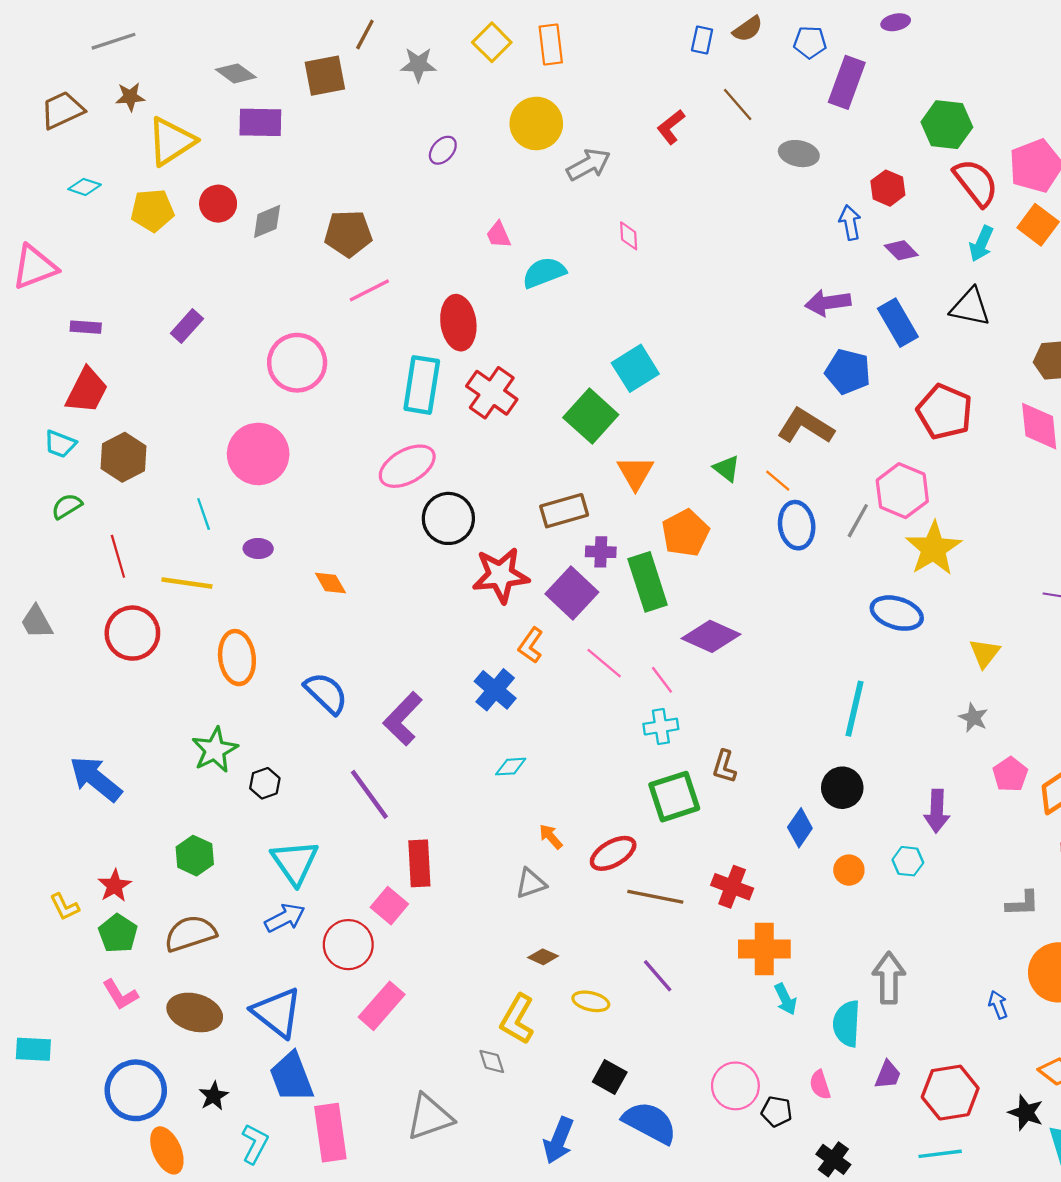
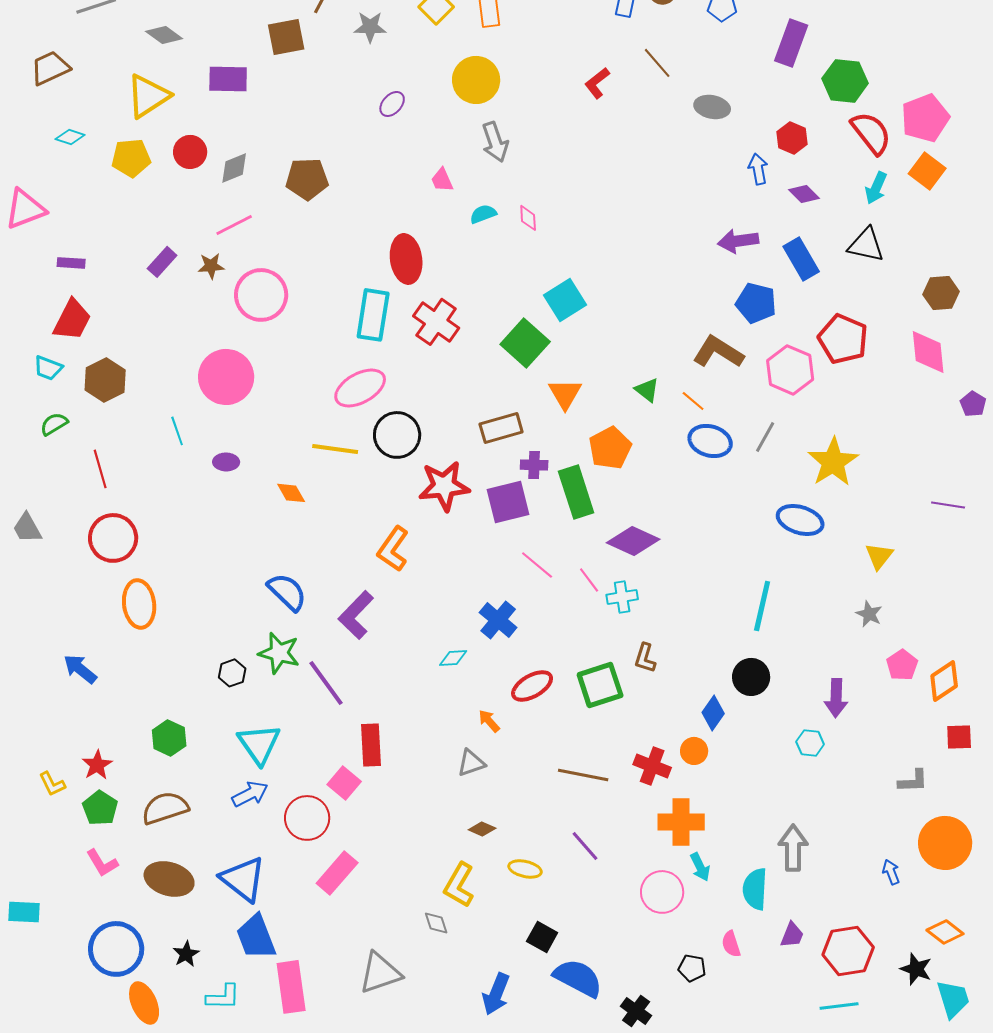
gray diamond: (236, 73) -> (164, 35), moved
purple rectangle: (847, 82) -> (791, 43), moved
brown star: (130, 97) -> (211, 266), moved
gray arrow: (589, 165) -> (495, 142), moved, turned 99
pink diamond: (629, 236) -> (528, 218), moved
cyan semicircle: (544, 273) -> (483, 214), size x0.7
pink line: (369, 290) -> (234, 225), moved
pink hexagon: (902, 491) -> (790, 370), moved
blue ellipse: (797, 525) -> (710, 441), turned -66
yellow line: (187, 583) -> (335, 449), moved
purple square: (572, 593) -> (508, 502), turned 33
orange L-shape: (531, 645) -> (393, 549), moved, size x1.4
orange ellipse: (237, 658) -> (139, 604), moved
blue cross: (495, 690) -> (498, 620), moved
cyan cross: (661, 727) -> (622, 597), moved
green star: (215, 750) -> (279, 653), moved, turned -30
blue arrow: (96, 779) -> (80, 669), size x0.7
red ellipse: (613, 853) -> (532, 686), moved
orange circle: (849, 870) -> (694, 751), moved
pink circle: (735, 1086) -> (662, 892), moved
cyan L-shape: (255, 1144) -> (223, 997), turned 63
black cross: (833, 1159) -> (636, 1011), moved

